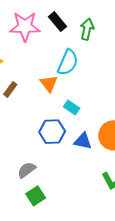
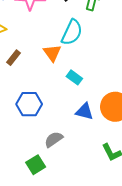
blue hexagon: (52, 132) -> (29, 104), moved
gray semicircle: (27, 170) -> (54, 139), moved

